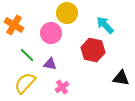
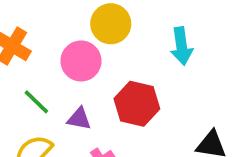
cyan arrow: (105, 25) -> (181, 46), turned -144
red hexagon: (93, 50) -> (137, 104), moved

